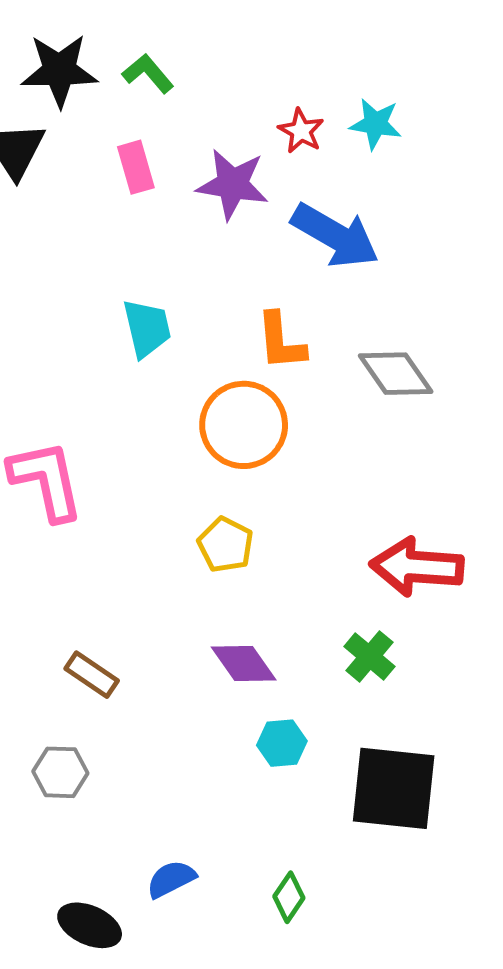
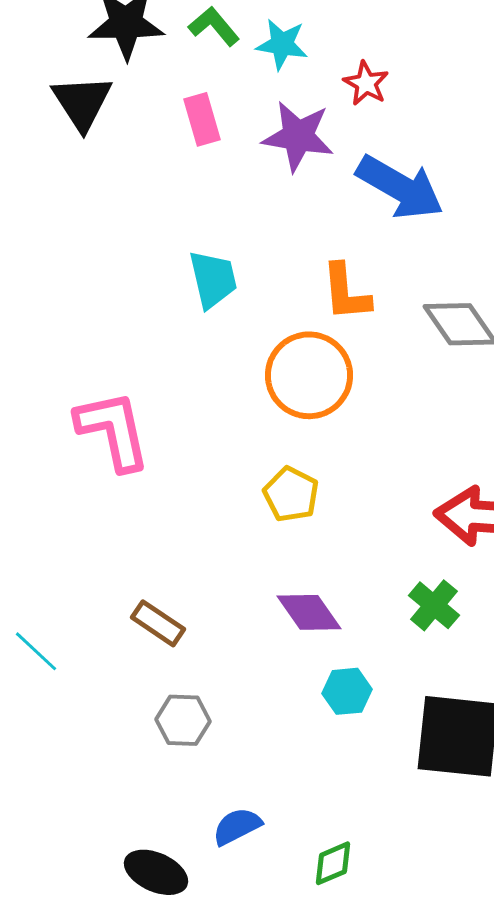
cyan star: (376, 124) -> (282, 44), moved
gray hexagon: (60, 772) -> (183, 720), moved
green diamond: (289, 897) -> (333, 863), moved, turned 33

